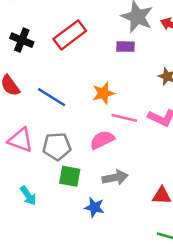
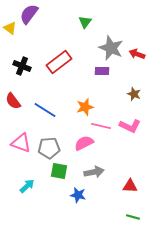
cyan arrow: (28, 196) -> (27, 186), turned -98

